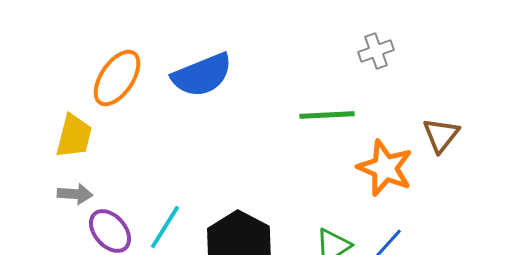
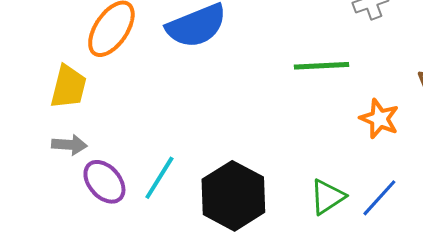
orange star: (385, 168) -> (379, 119), size x0.7

